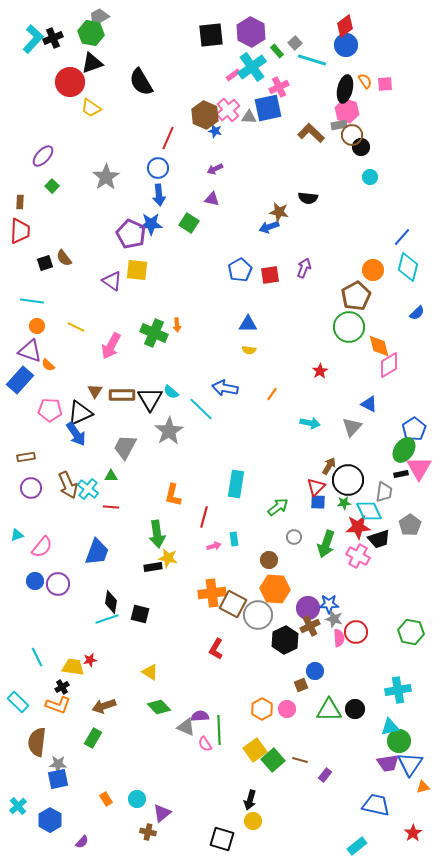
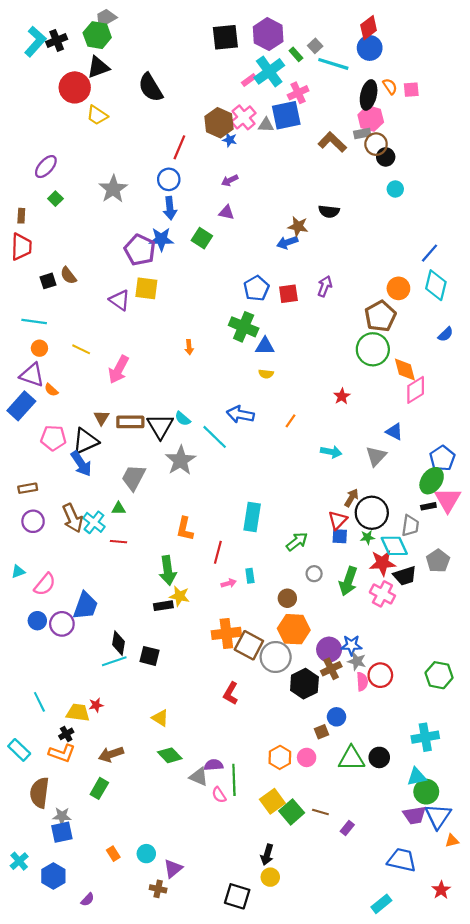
green cross: (154, 333) -> (244, 327), moved
blue trapezoid: (97, 552) -> (85, 606), moved

